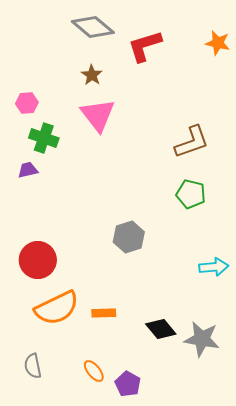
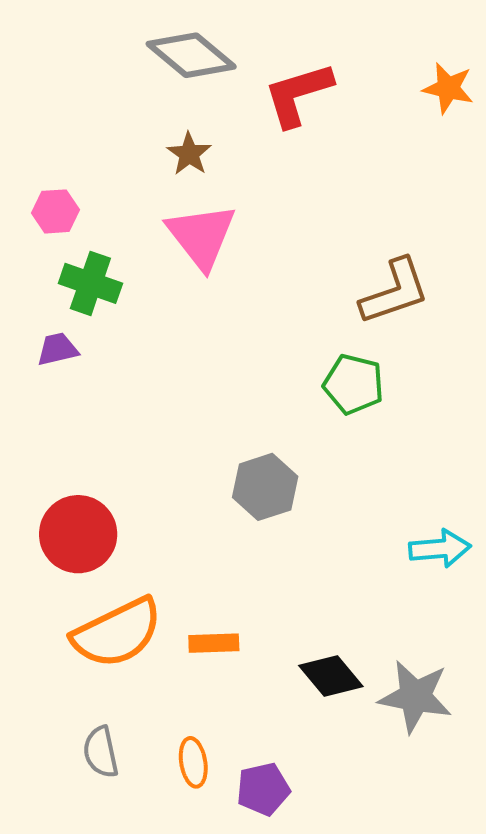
green pentagon: (191, 194) -> (354, 384), moved
gray semicircle: (33, 366) -> (101, 752), moved
orange ellipse: (94, 371) -> (193, 762), turned 30
purple pentagon: (128, 384) -> (263, 789), turned 30

